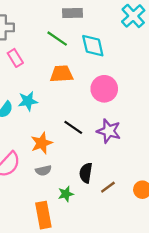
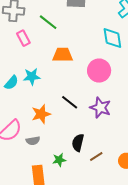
green line: (57, 39) -> (48, 22), moved
cyan diamond: (93, 46) -> (112, 38), moved
gray semicircle: (43, 170) -> (33, 141), moved

